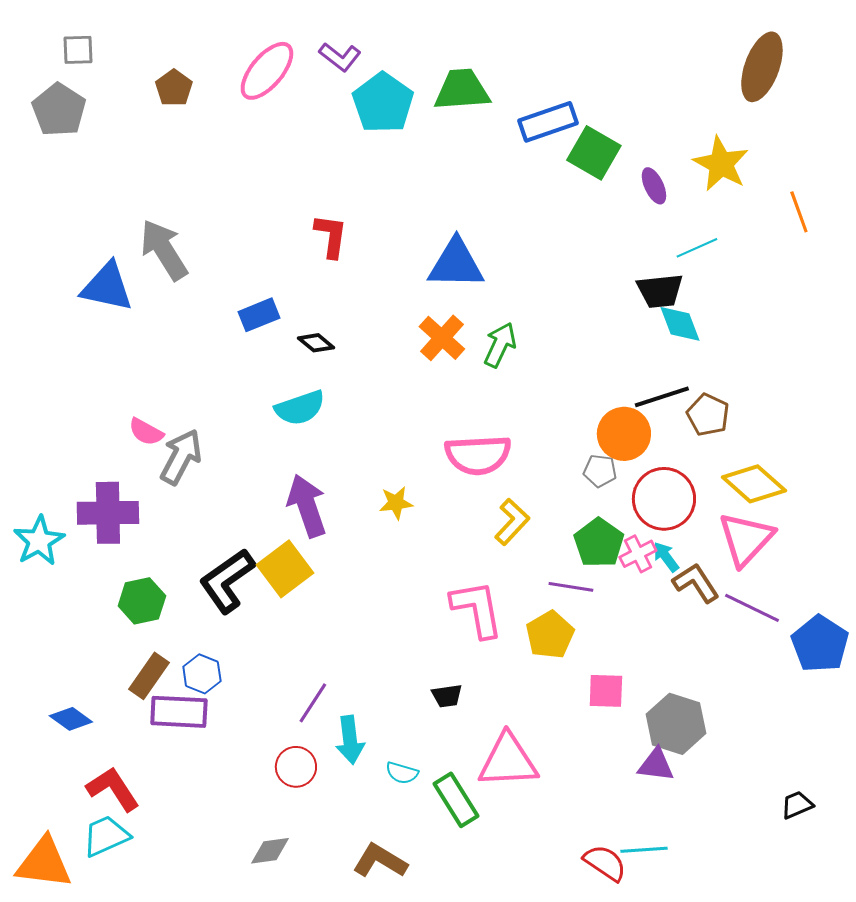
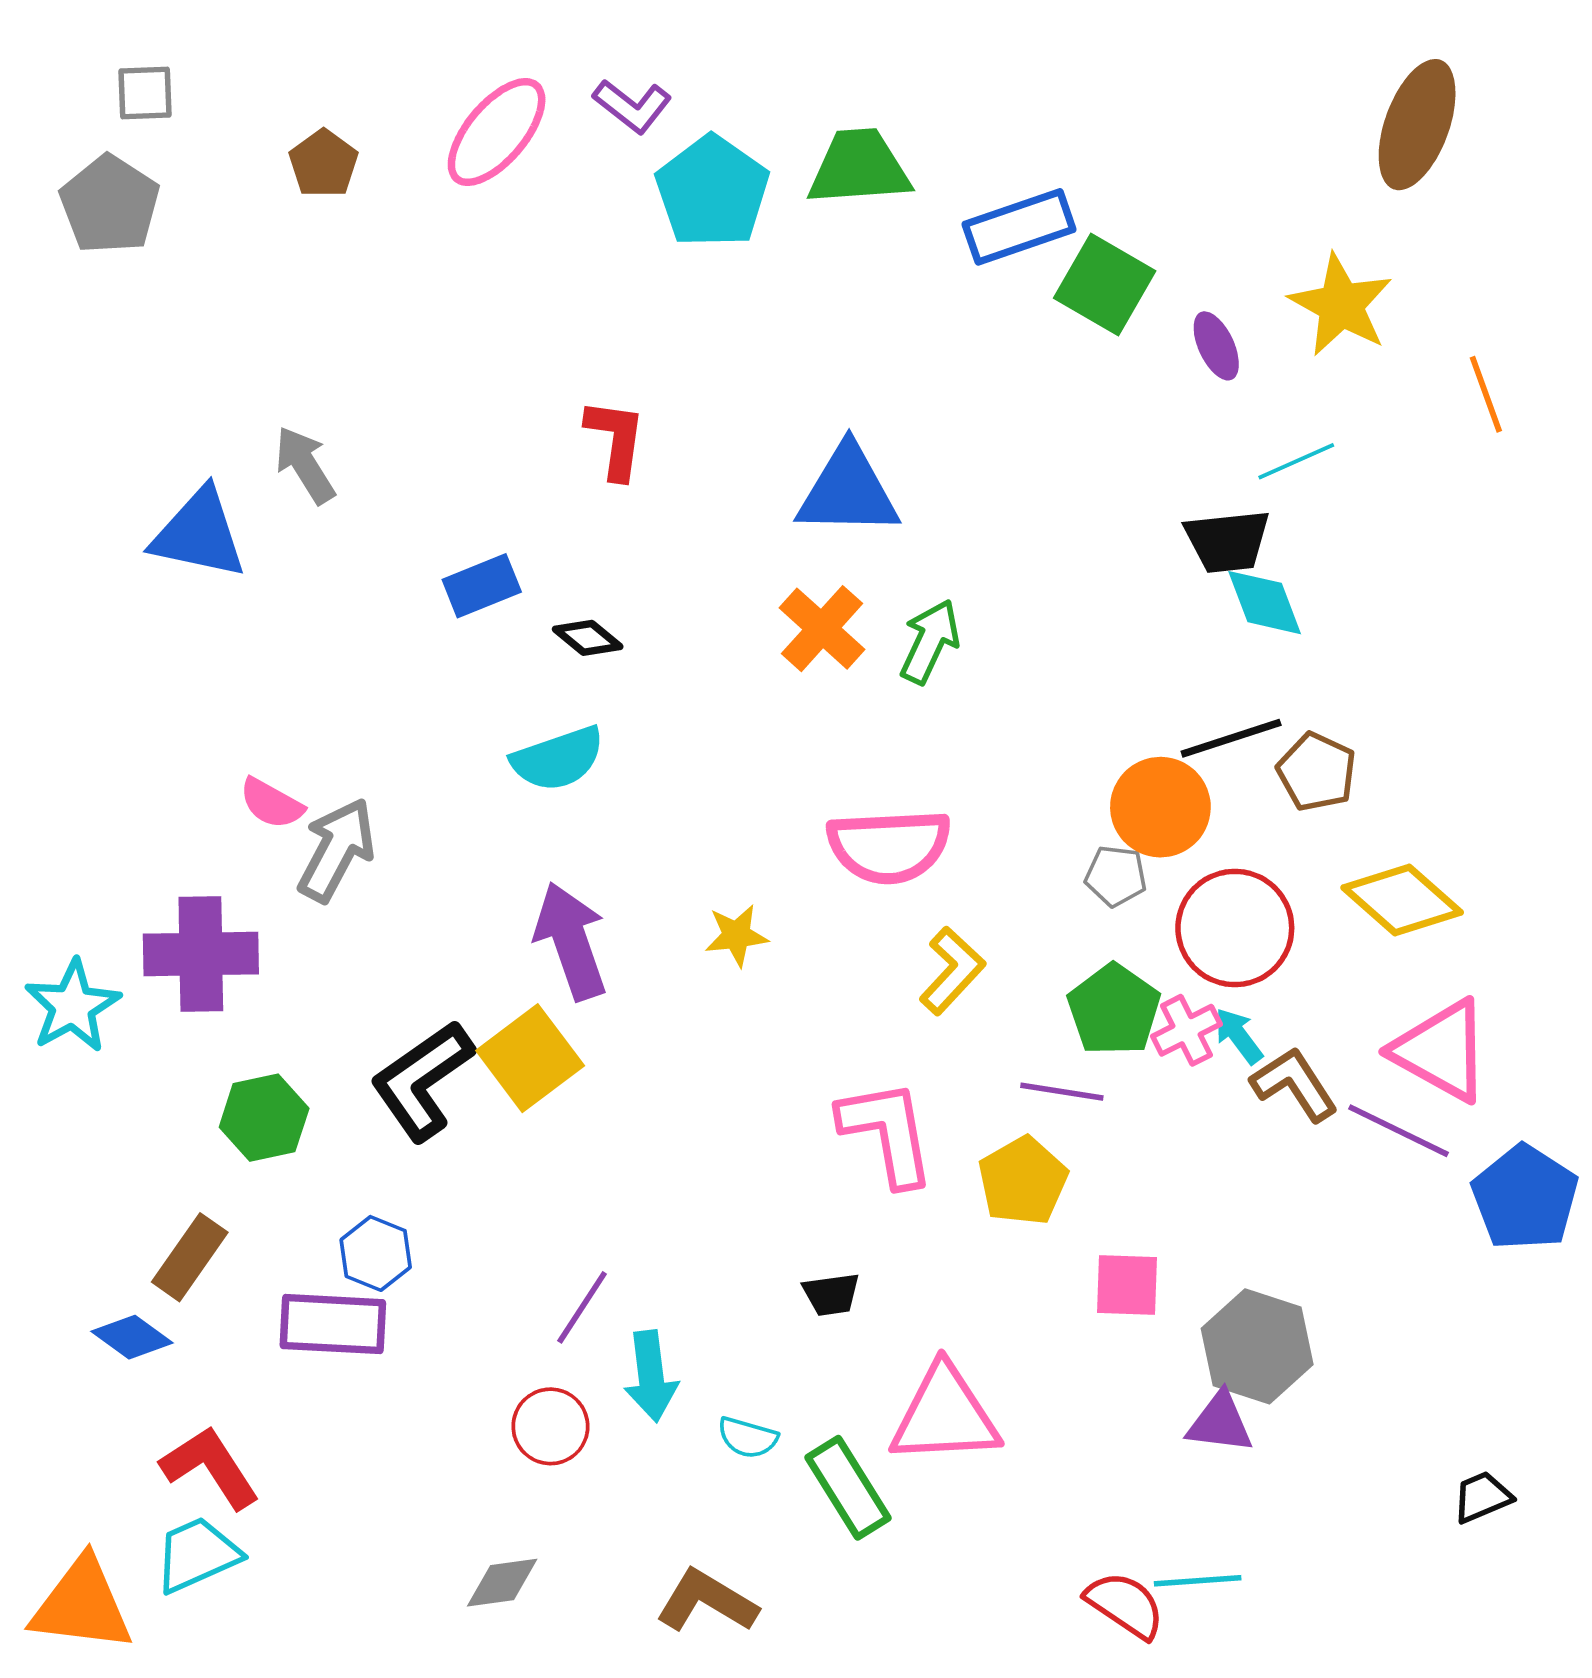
gray arrow: (164, 250) -> (305, 465), size x0.7
pink triangle: (746, 539) -> (1441, 1051), moved, turned -44
brown rectangle: (149, 676) -> (190, 1257), moved

